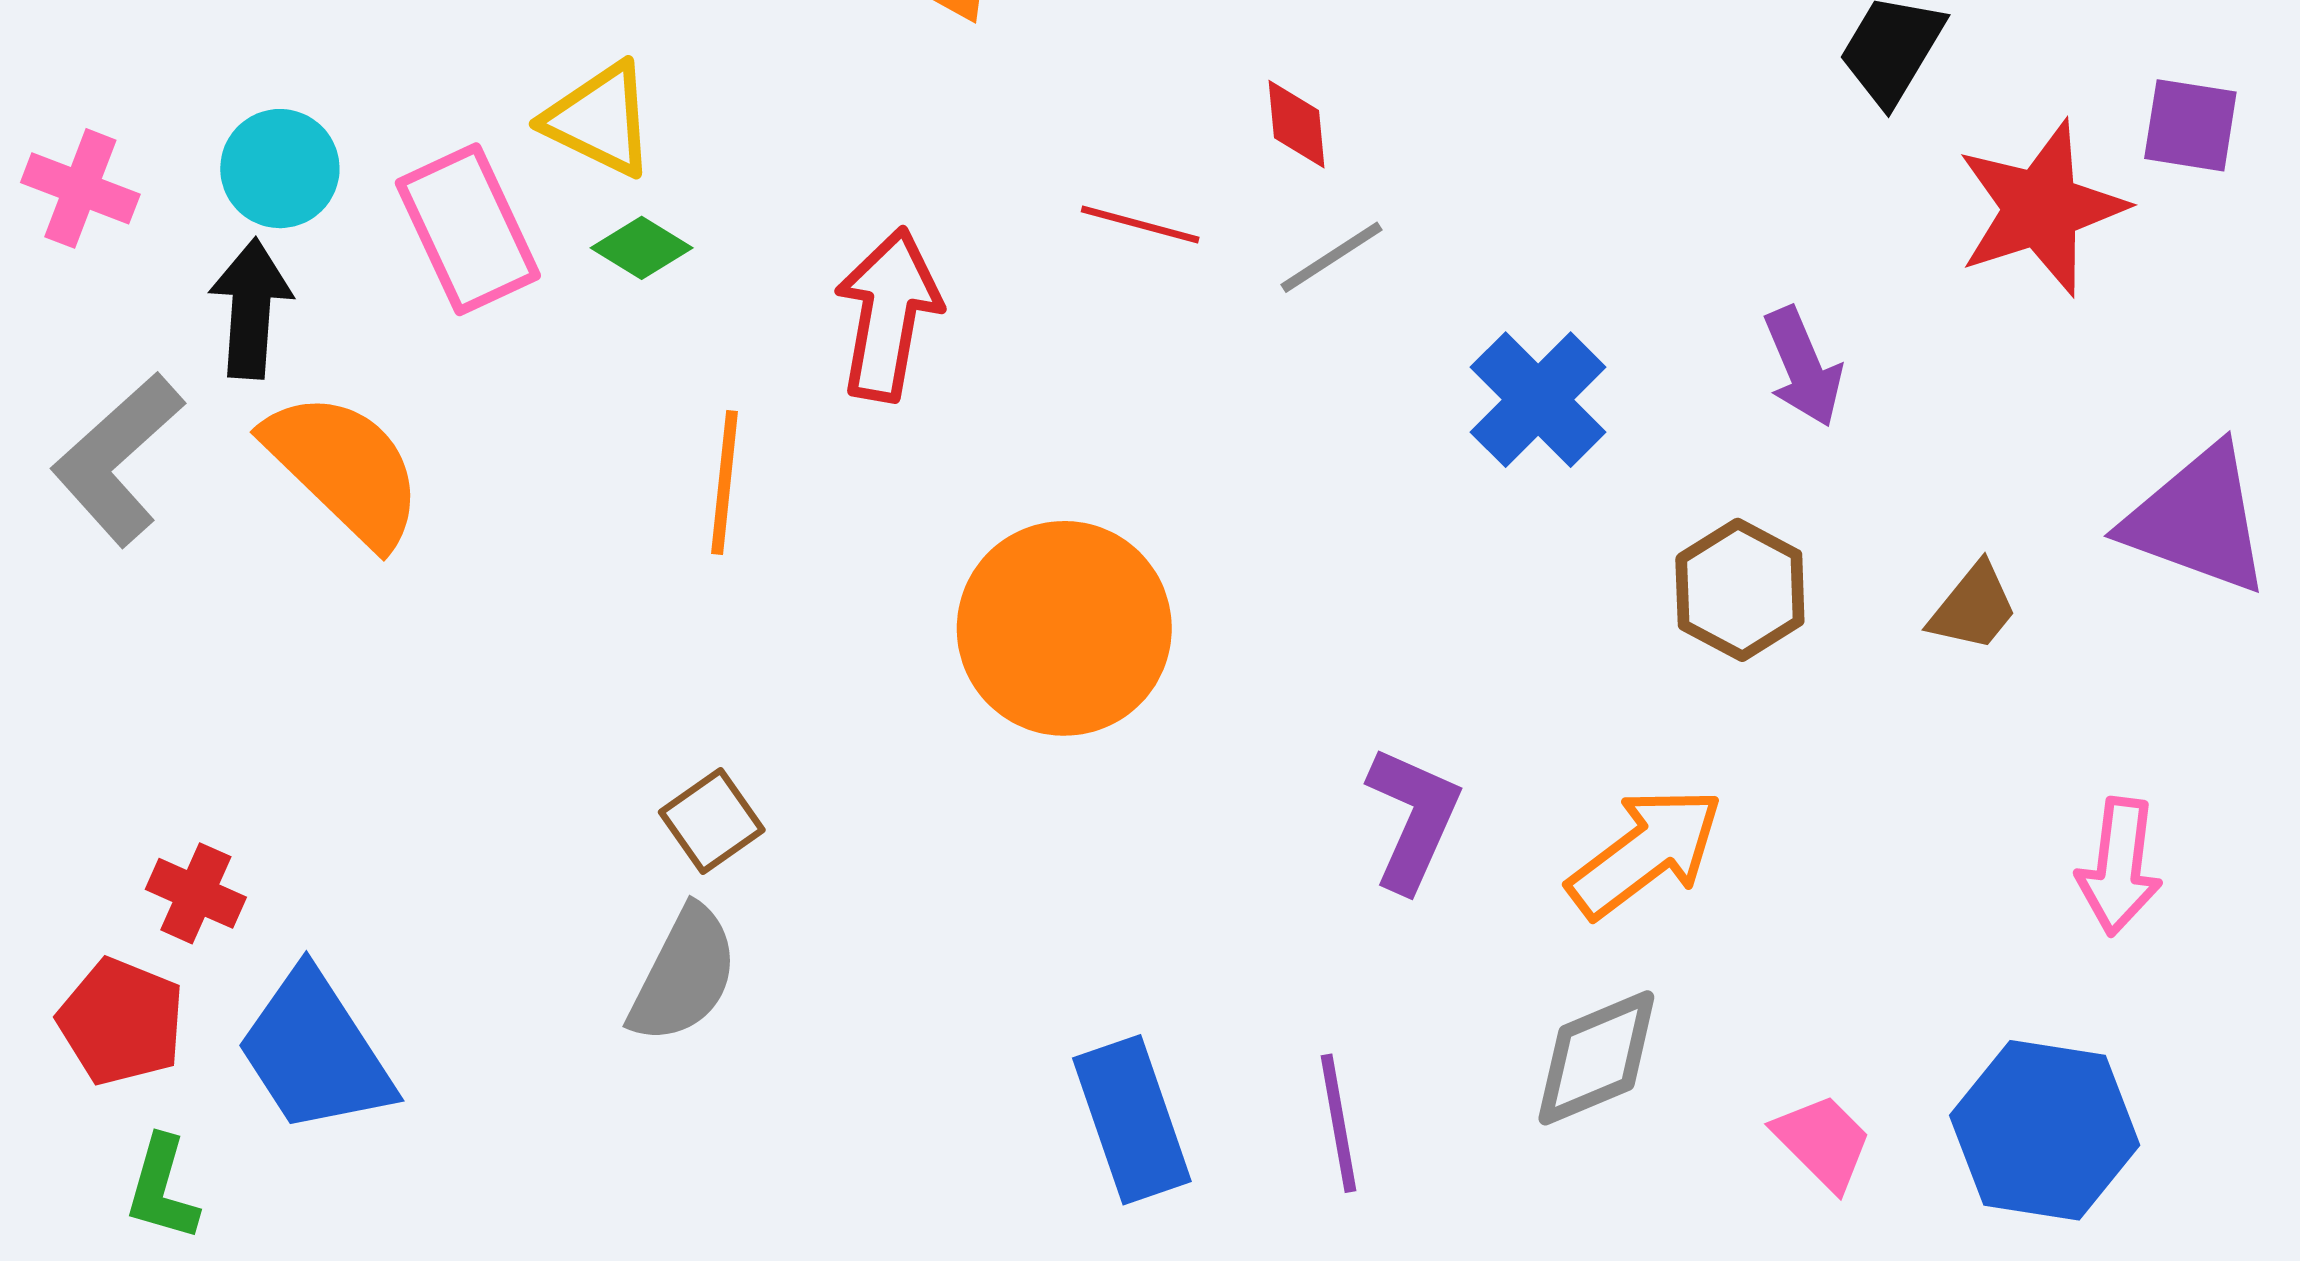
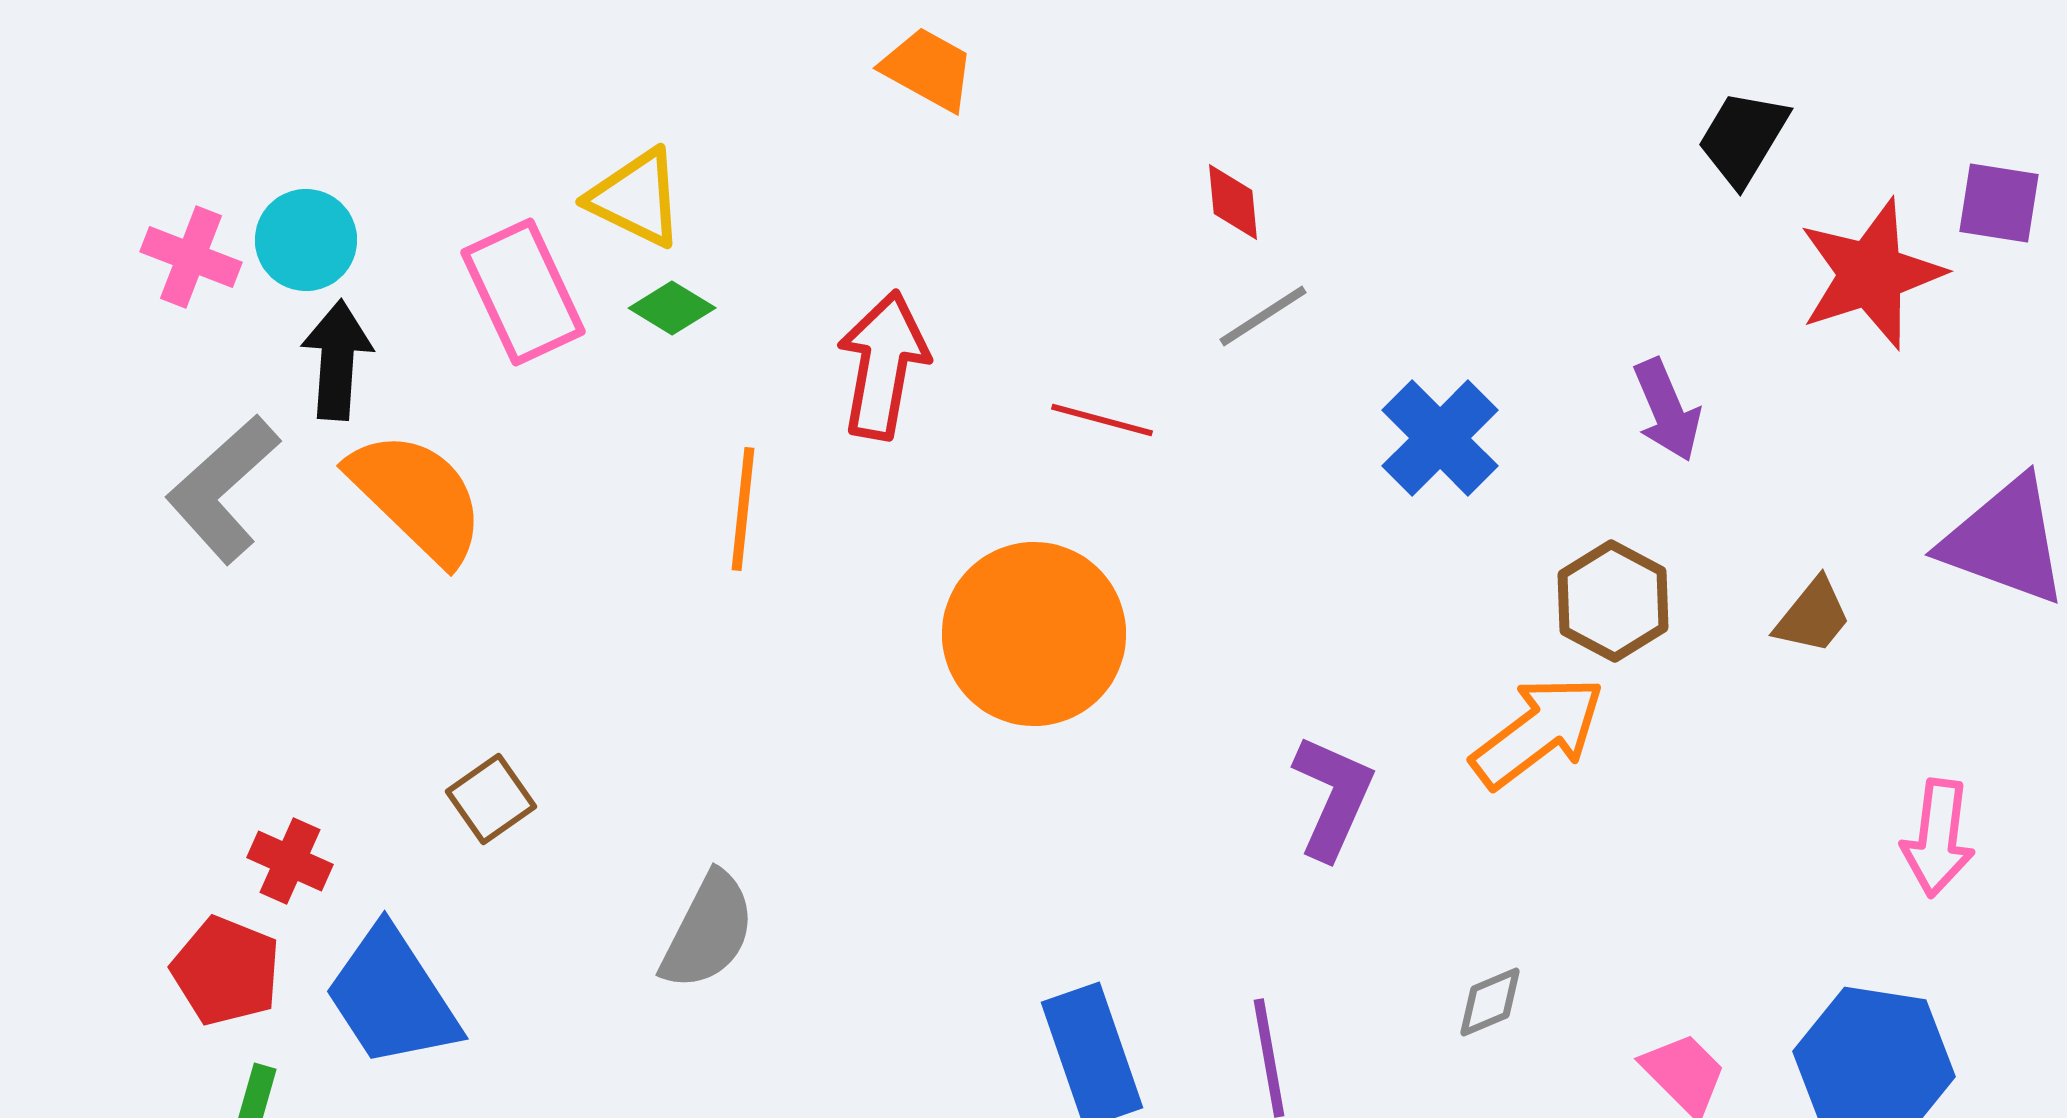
cyan circle: (280, 169) -> (306, 240), moved
red line: (1140, 225) -> (1102, 420), moved
brown square: (712, 821) -> (491, 799), moved
orange arrow: (1645, 852) -> (1538, 732), moved
gray diamond: (1596, 1058) -> (1490, 1002), size x0.6

